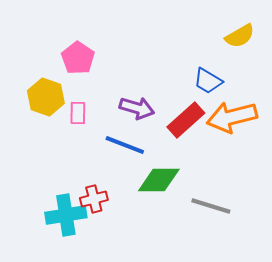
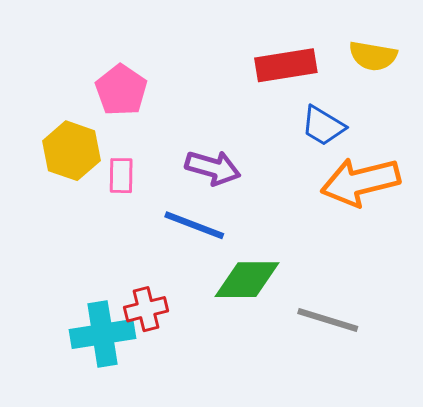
yellow semicircle: (240, 36) -> (373, 56), turned 40
red rectangle: (186, 120) -> (286, 65), moved, turned 33

